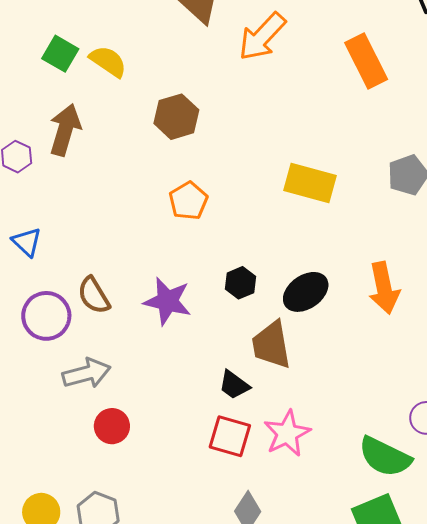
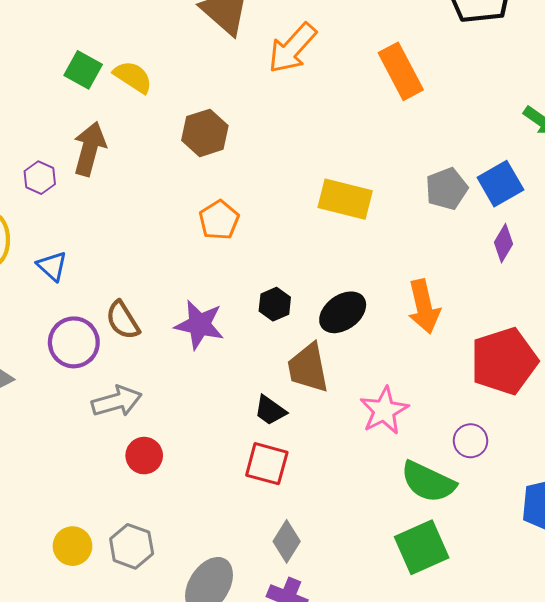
pink star: (287, 433) -> (384, 411), moved

